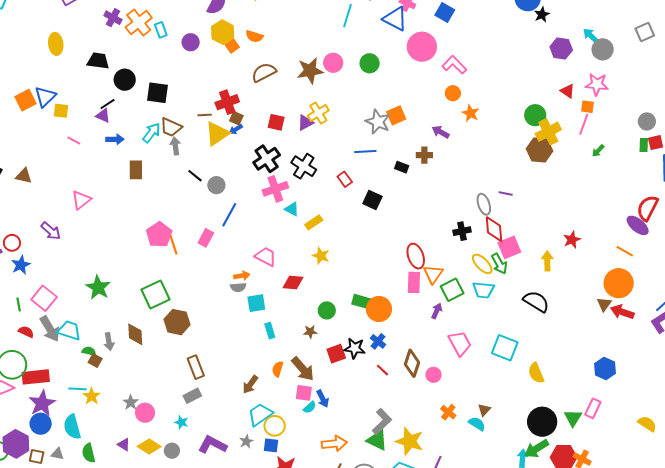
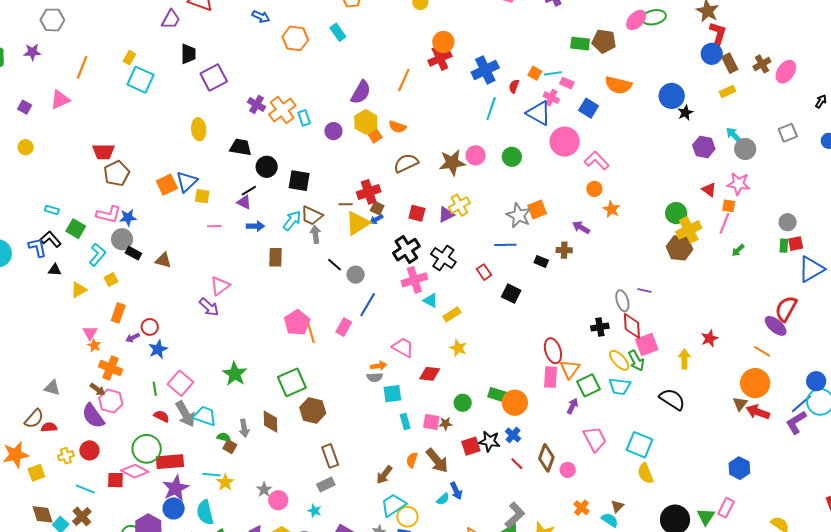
pink line: (74, 140) -> (214, 226), turned -32
purple arrow: (51, 231) -> (209, 307), moved
yellow semicircle: (536, 373) -> (645, 473), moved
pink square: (304, 393) -> (431, 422), moved

